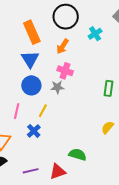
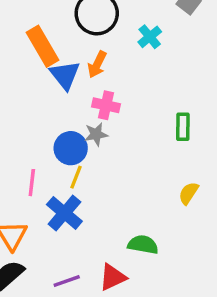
blue triangle: (30, 59) -> (65, 75), moved
blue circle: (31, 85) -> (71, 148), moved
blue cross: (34, 131) -> (64, 213), size x1.5

